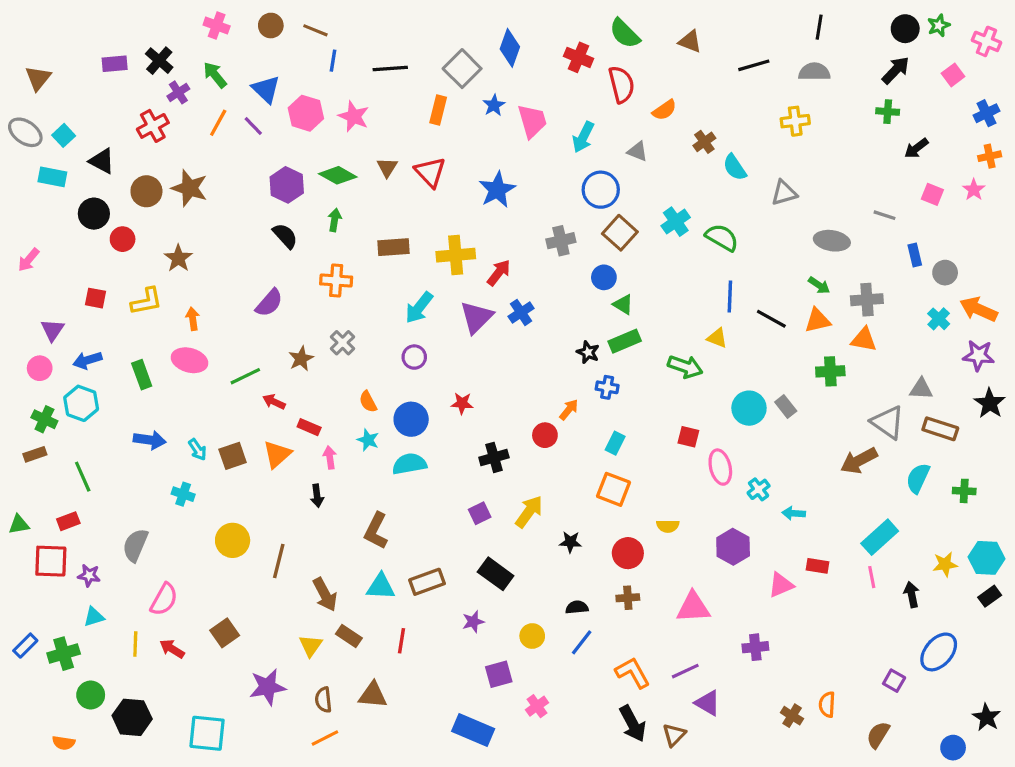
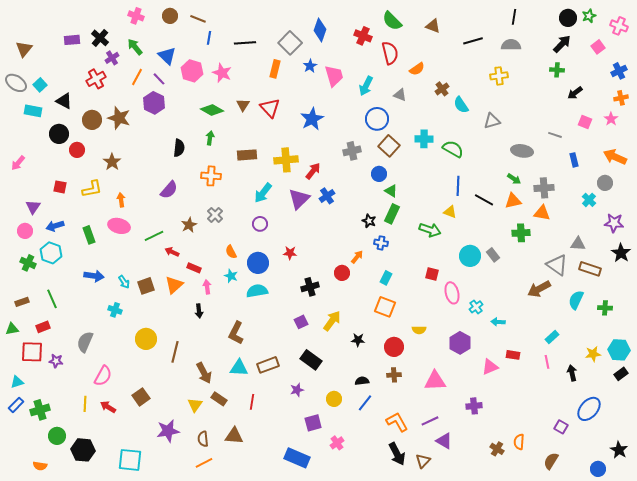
purple hexagon: (287, 185) -> (154, 103), moved
cyan cross: (676, 222) -> (424, 139), turned 36
black semicircle: (285, 236) -> (179, 148), turned 48
gray circle: (945, 273) -> (605, 183), moved
orange arrow: (979, 309) -> (615, 157), moved
green rectangle: (625, 341) -> (392, 214), turned -42
brown rectangle: (35, 454) -> (22, 302), moved
cyan rectangle: (880, 537) -> (552, 337), size x0.6
cyan triangle: (94, 617) -> (17, 382), moved

